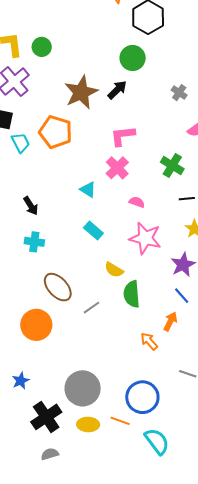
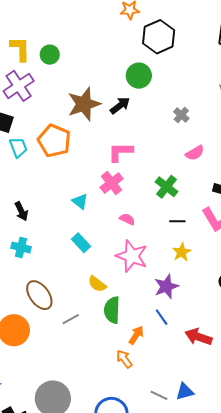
orange arrow: (170, 321) -> (136, 335), moved

